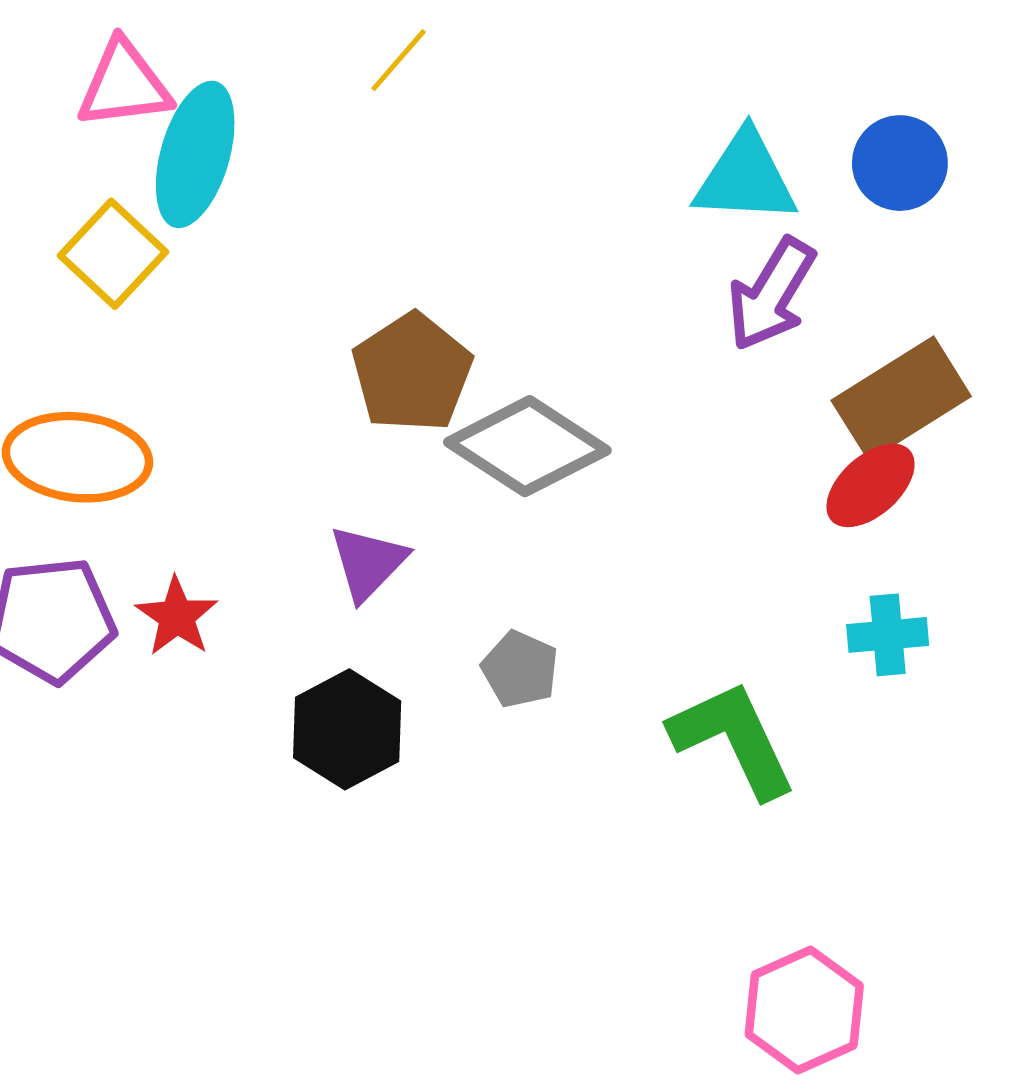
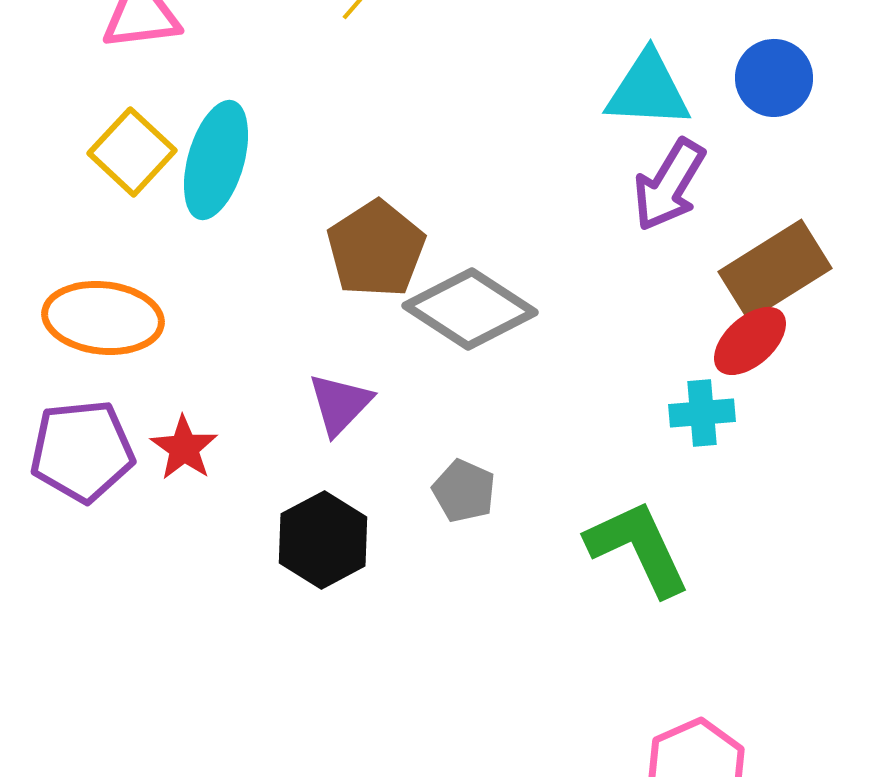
cyan ellipse: (195, 154) -> (216, 160), moved
cyan cross: (888, 635) -> (702, 413), moved

